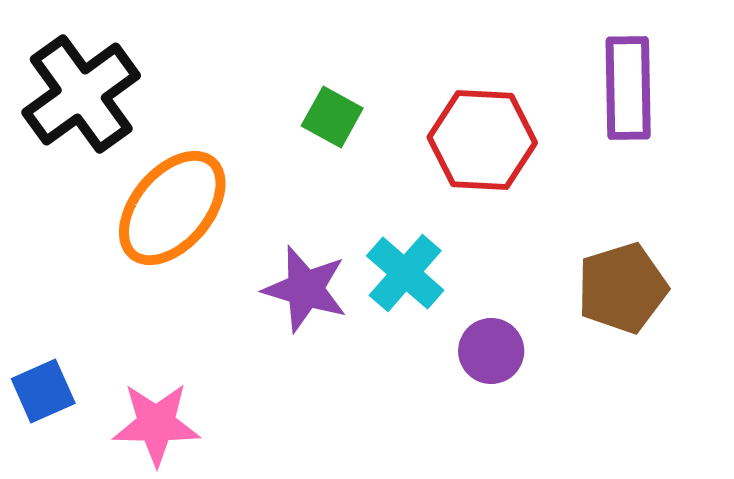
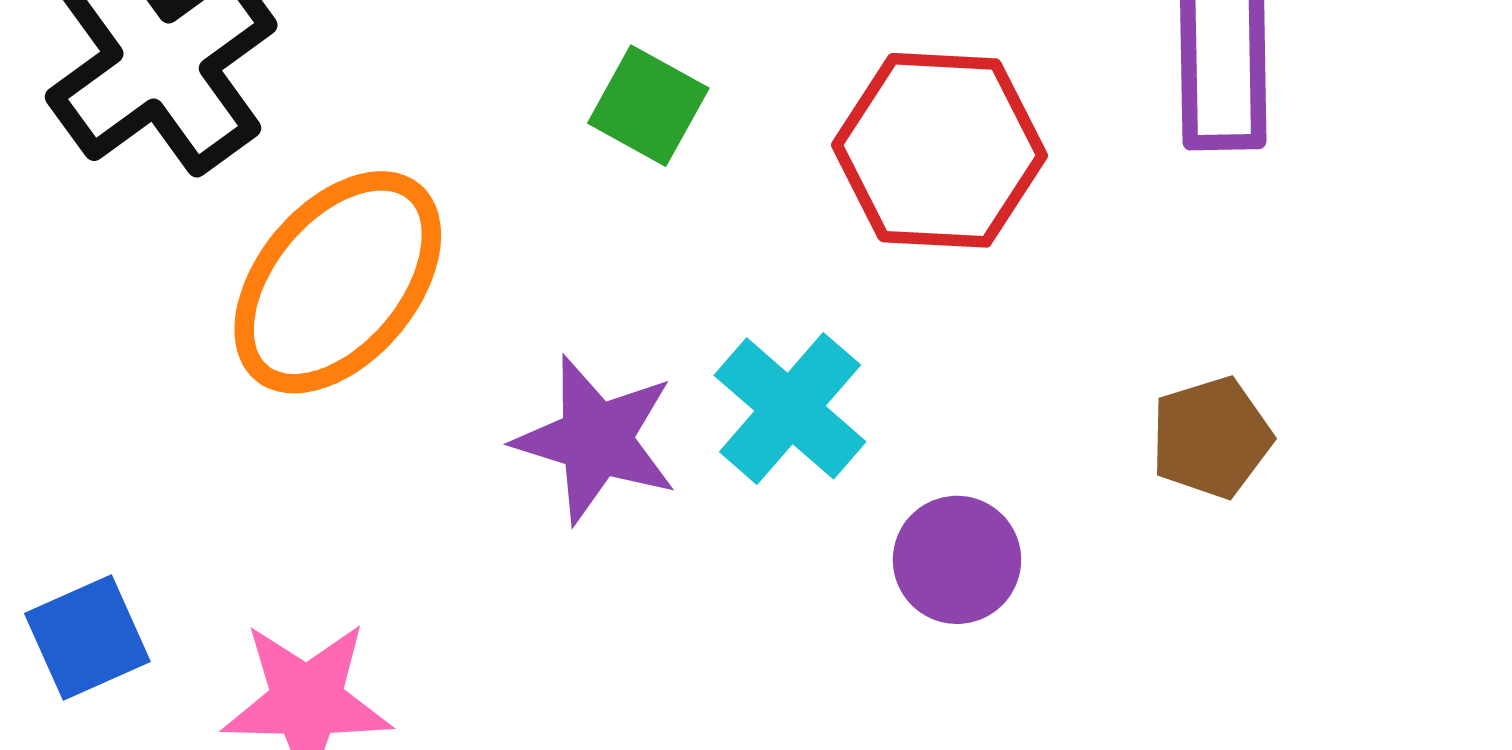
brown pentagon: (622, 288) -> (1211, 438), size x0.7

